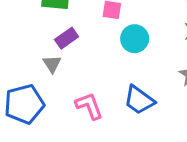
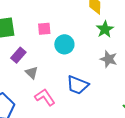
gray triangle: (52, 64) -> (32, 73), moved

